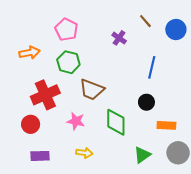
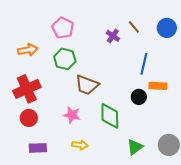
brown line: (145, 21) -> (134, 27), moved
red cross: (45, 95) -> (27, 89), moved
orange rectangle: (166, 125) -> (158, 86), moved

